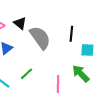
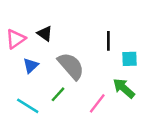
gray semicircle: (40, 38) -> (71, 66), moved
pink line: (58, 84) -> (97, 103), turned 42

